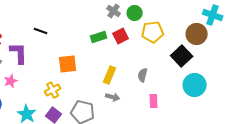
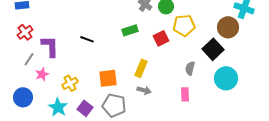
black line: (41, 31) -> (87, 39), moved
red square: (121, 36) -> (161, 38), moved
orange square: (68, 64) -> (108, 78), moved
gray semicircle: (143, 75) -> (190, 68), moved
yellow cross: (53, 90) -> (70, 83), moved

